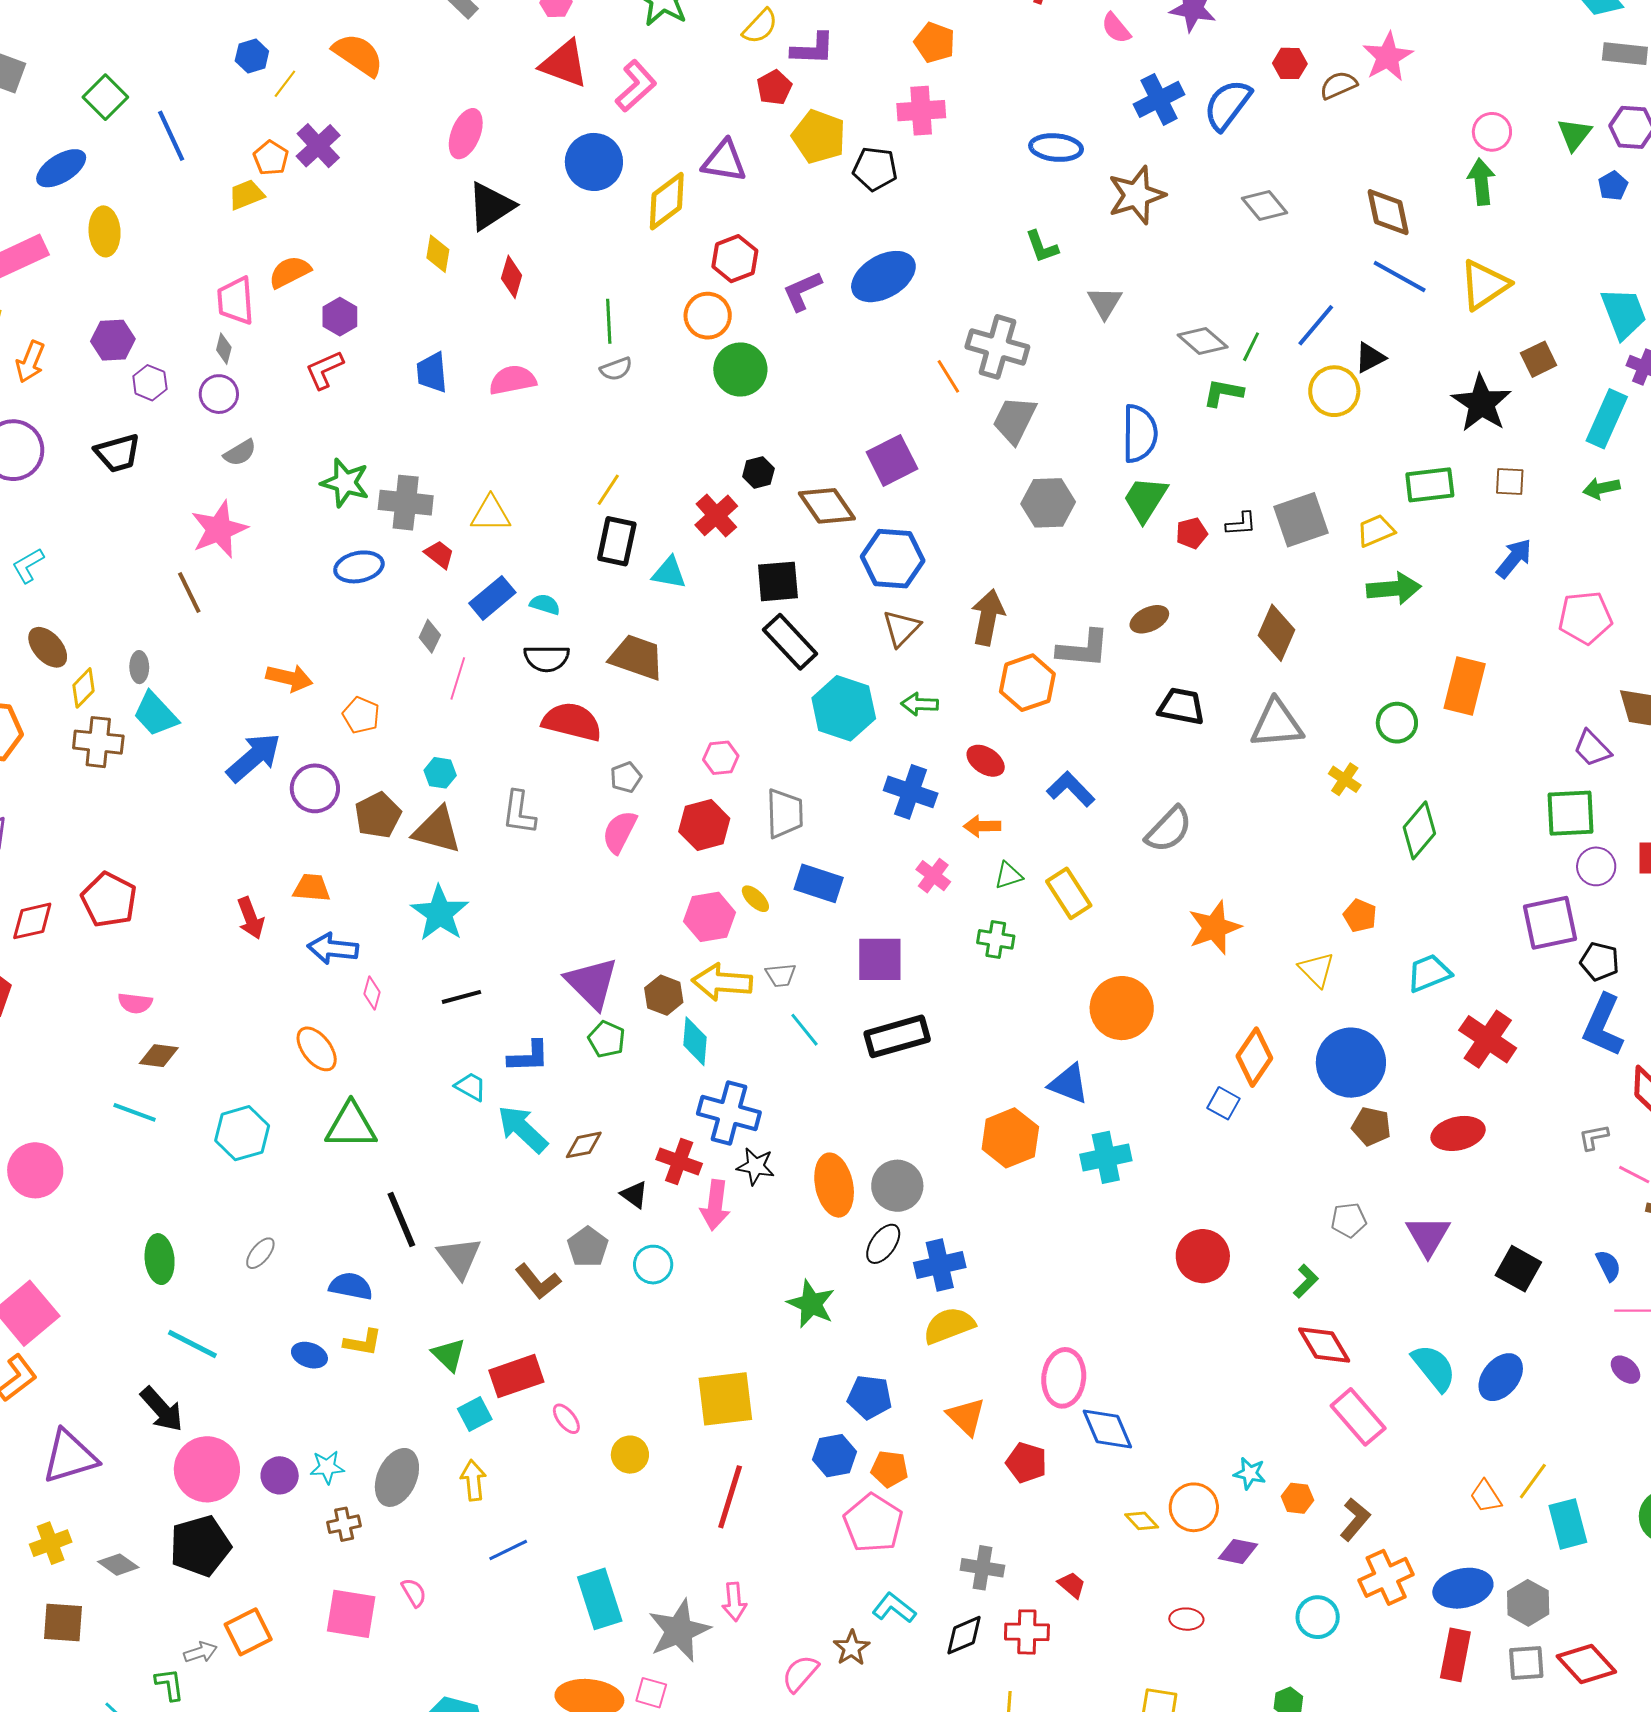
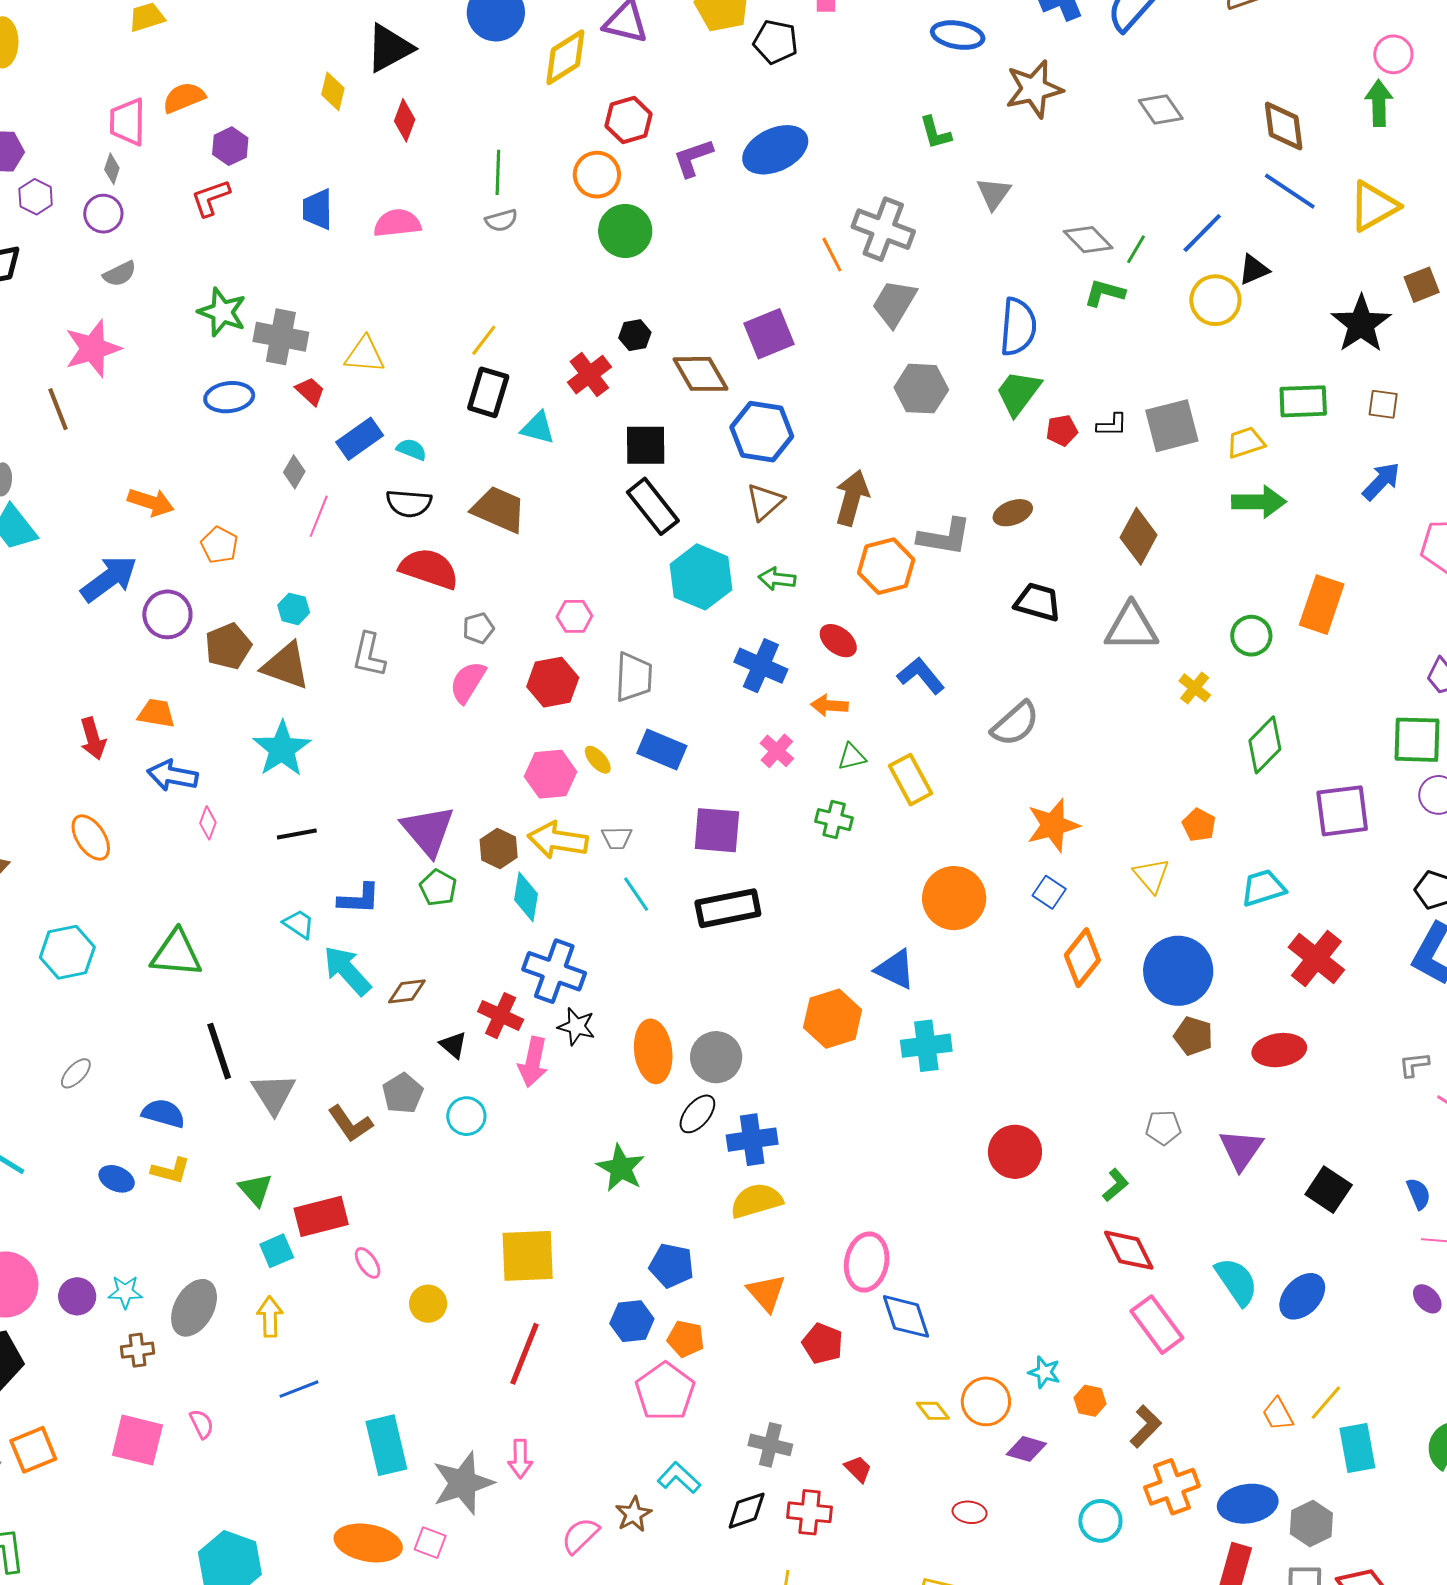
purple square: (1550, 923) -> (1342, 811), moved
orange ellipse: (317, 1049) -> (91, 837), moved
blue square: (1223, 1103) -> (1049, 892), moved

